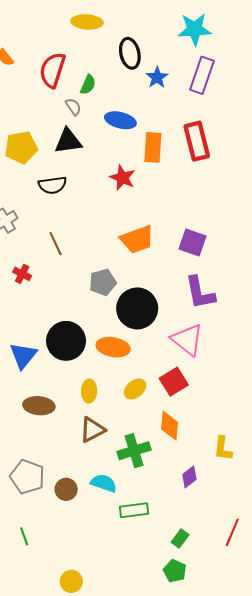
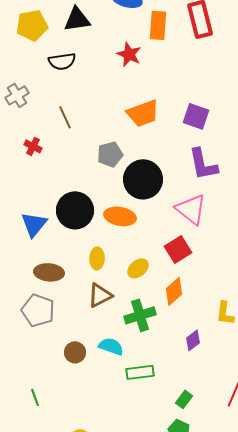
yellow ellipse: (135, 389) -> (138, 268), moved
orange diamond: (170, 426) -> (174, 291), turned 44
gray pentagon: (27, 477) -> (38, 310), moved

